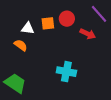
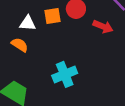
cyan cross: (66, 72) -> (65, 74), moved, turned -30

